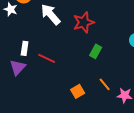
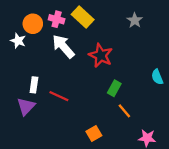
red star: (84, 22) -> (101, 55), turned -30
orange line: (105, 84) -> (124, 111), moved

